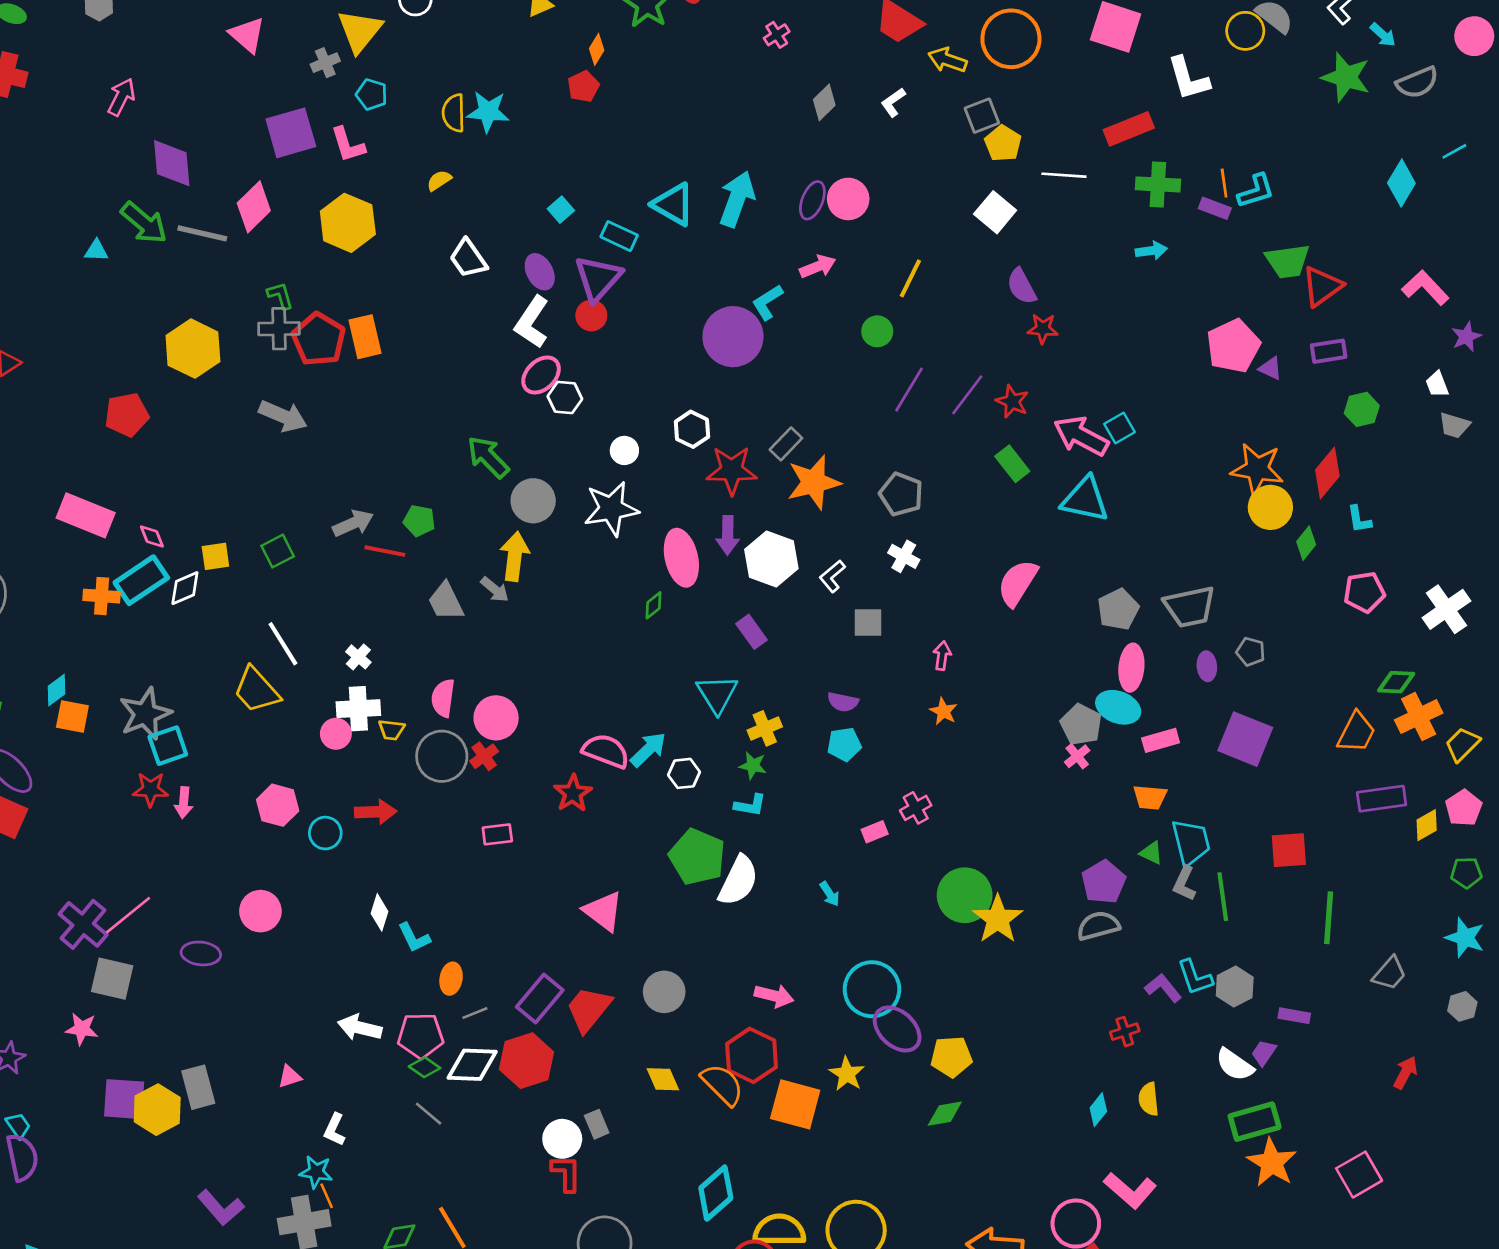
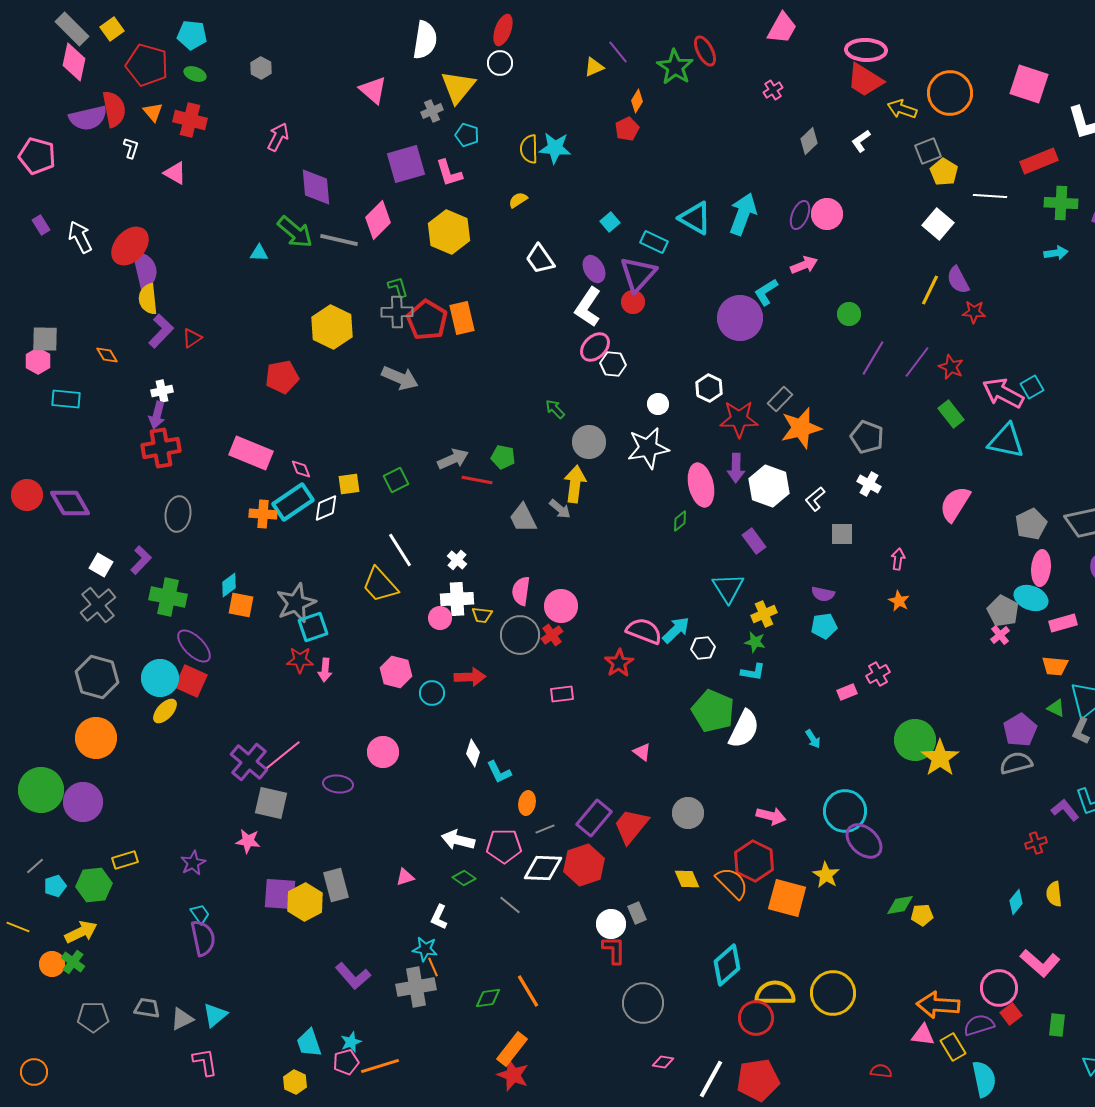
yellow line: (910, 278) -> (930, 290), moved
green arrow: (488, 457) -> (555, 409), size x0.6
pink triangle: (603, 911) -> (642, 752), size x0.6
yellow pentagon: (951, 1057) -> (922, 915), moved, size x0.7
green diamond: (425, 1067) -> (464, 878), moved

